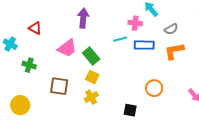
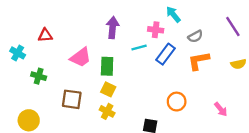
purple arrow: (83, 18) -> (113, 28), moved
red triangle: (35, 28) -> (45, 35), turned -32
blue rectangle: (144, 45) -> (166, 54), turned -54
green rectangle: (91, 56) -> (107, 66), turned 42
yellow cross: (91, 97) -> (107, 111), turned -32

